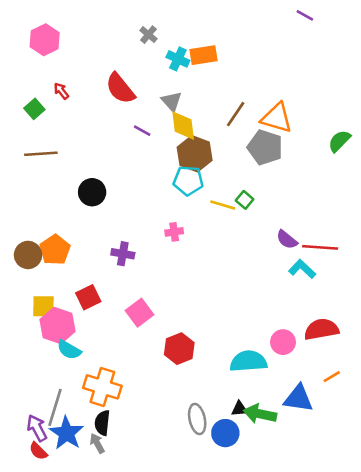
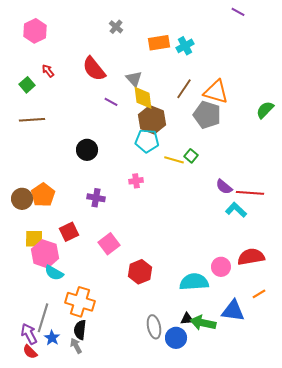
cyan cross: (178, 59) -> (185, 46), moved, turned 36
black circle: (92, 192) -> (87, 150), moved
blue star: (66, 433) -> (52, 338), size x0.6

